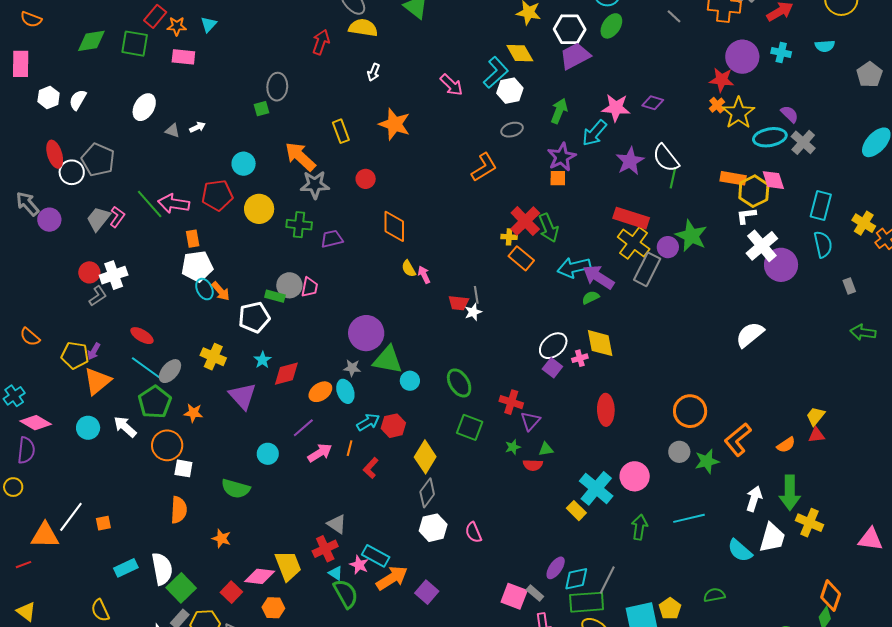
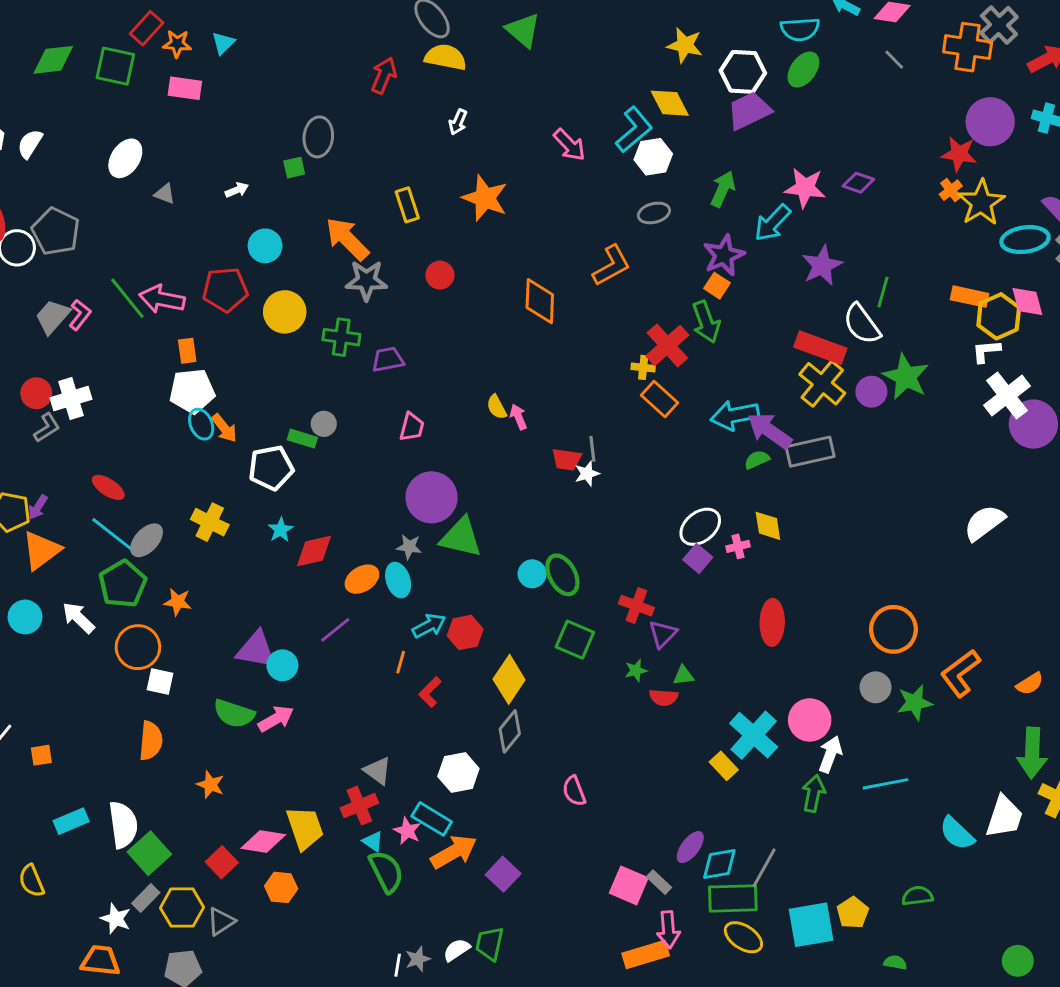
white arrow: (197, 127) -> (237, 190), moved
white semicircle: (666, 158) -> (862, 324), moved
orange square: (558, 178) -> (717, 286), turned 30
orange diamond: (394, 226) -> (540, 301), moved
green arrow: (549, 228) -> (706, 322), moved
gray rectangle: (647, 269) -> (810, 452), moved, turned 48
gray circle: (289, 285) -> (324, 424), size x0.7
pink trapezoid: (310, 287) -> (412, 427), moved
yellow diamond: (600, 343) -> (768, 526), size x0.7
cyan circle: (410, 381) -> (532, 574), moved
purple triangle: (242, 396) -> (256, 650), moved, turned -40
pink arrow: (320, 453) -> (276, 719), moved
white arrow: (754, 499) -> (830, 754), moved
white hexagon: (433, 528) -> (458, 772), moved

